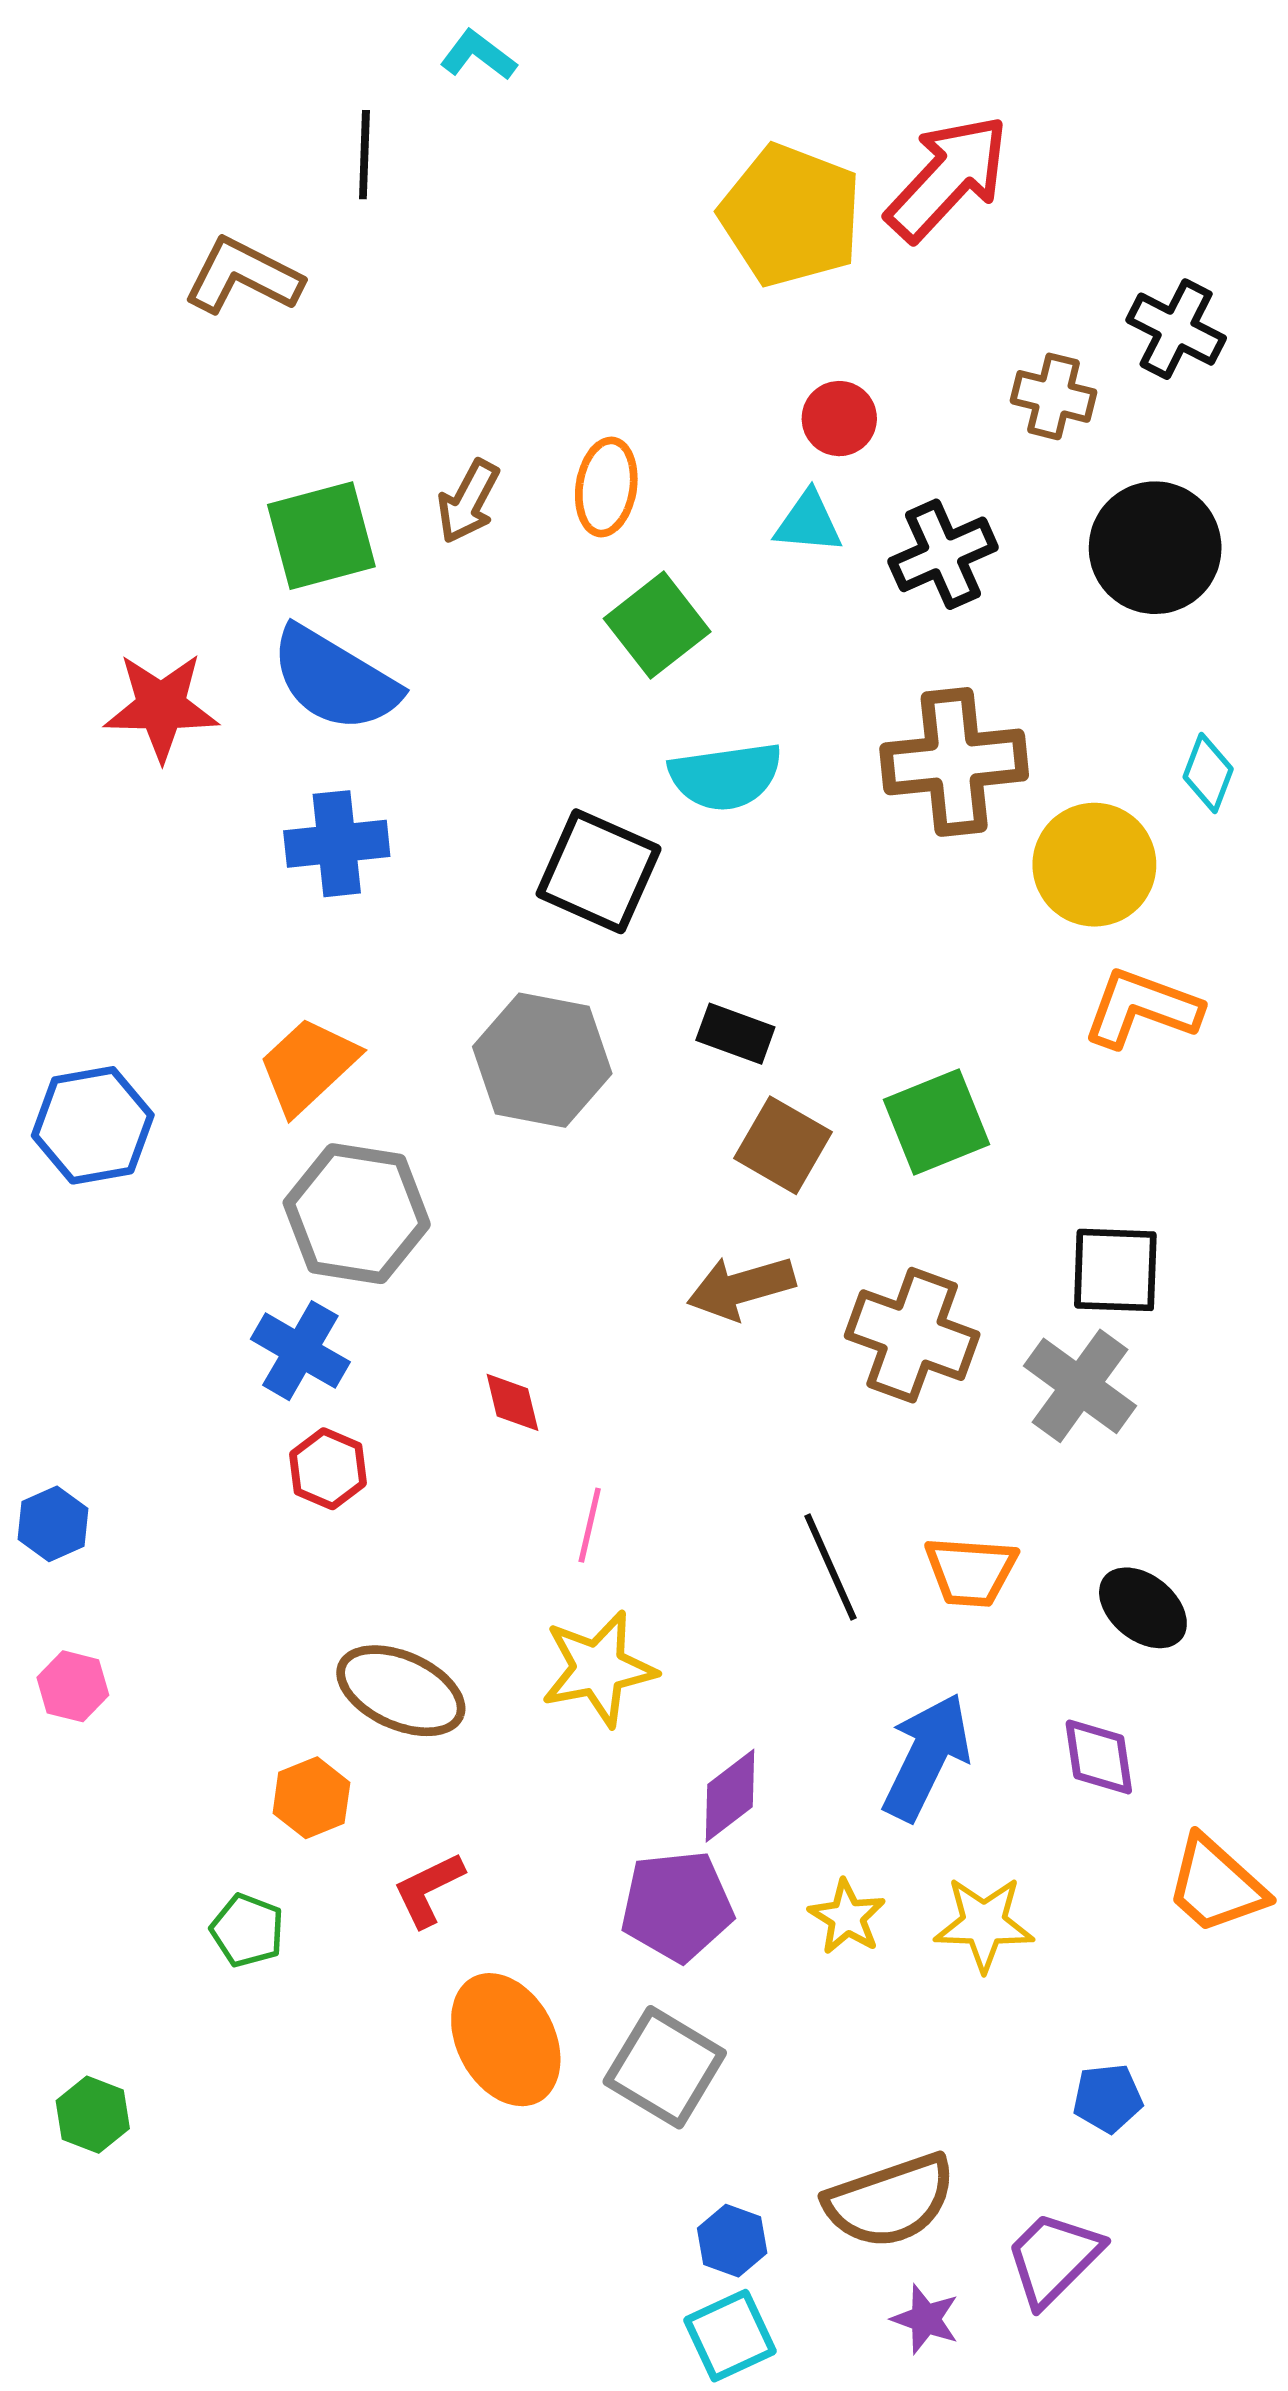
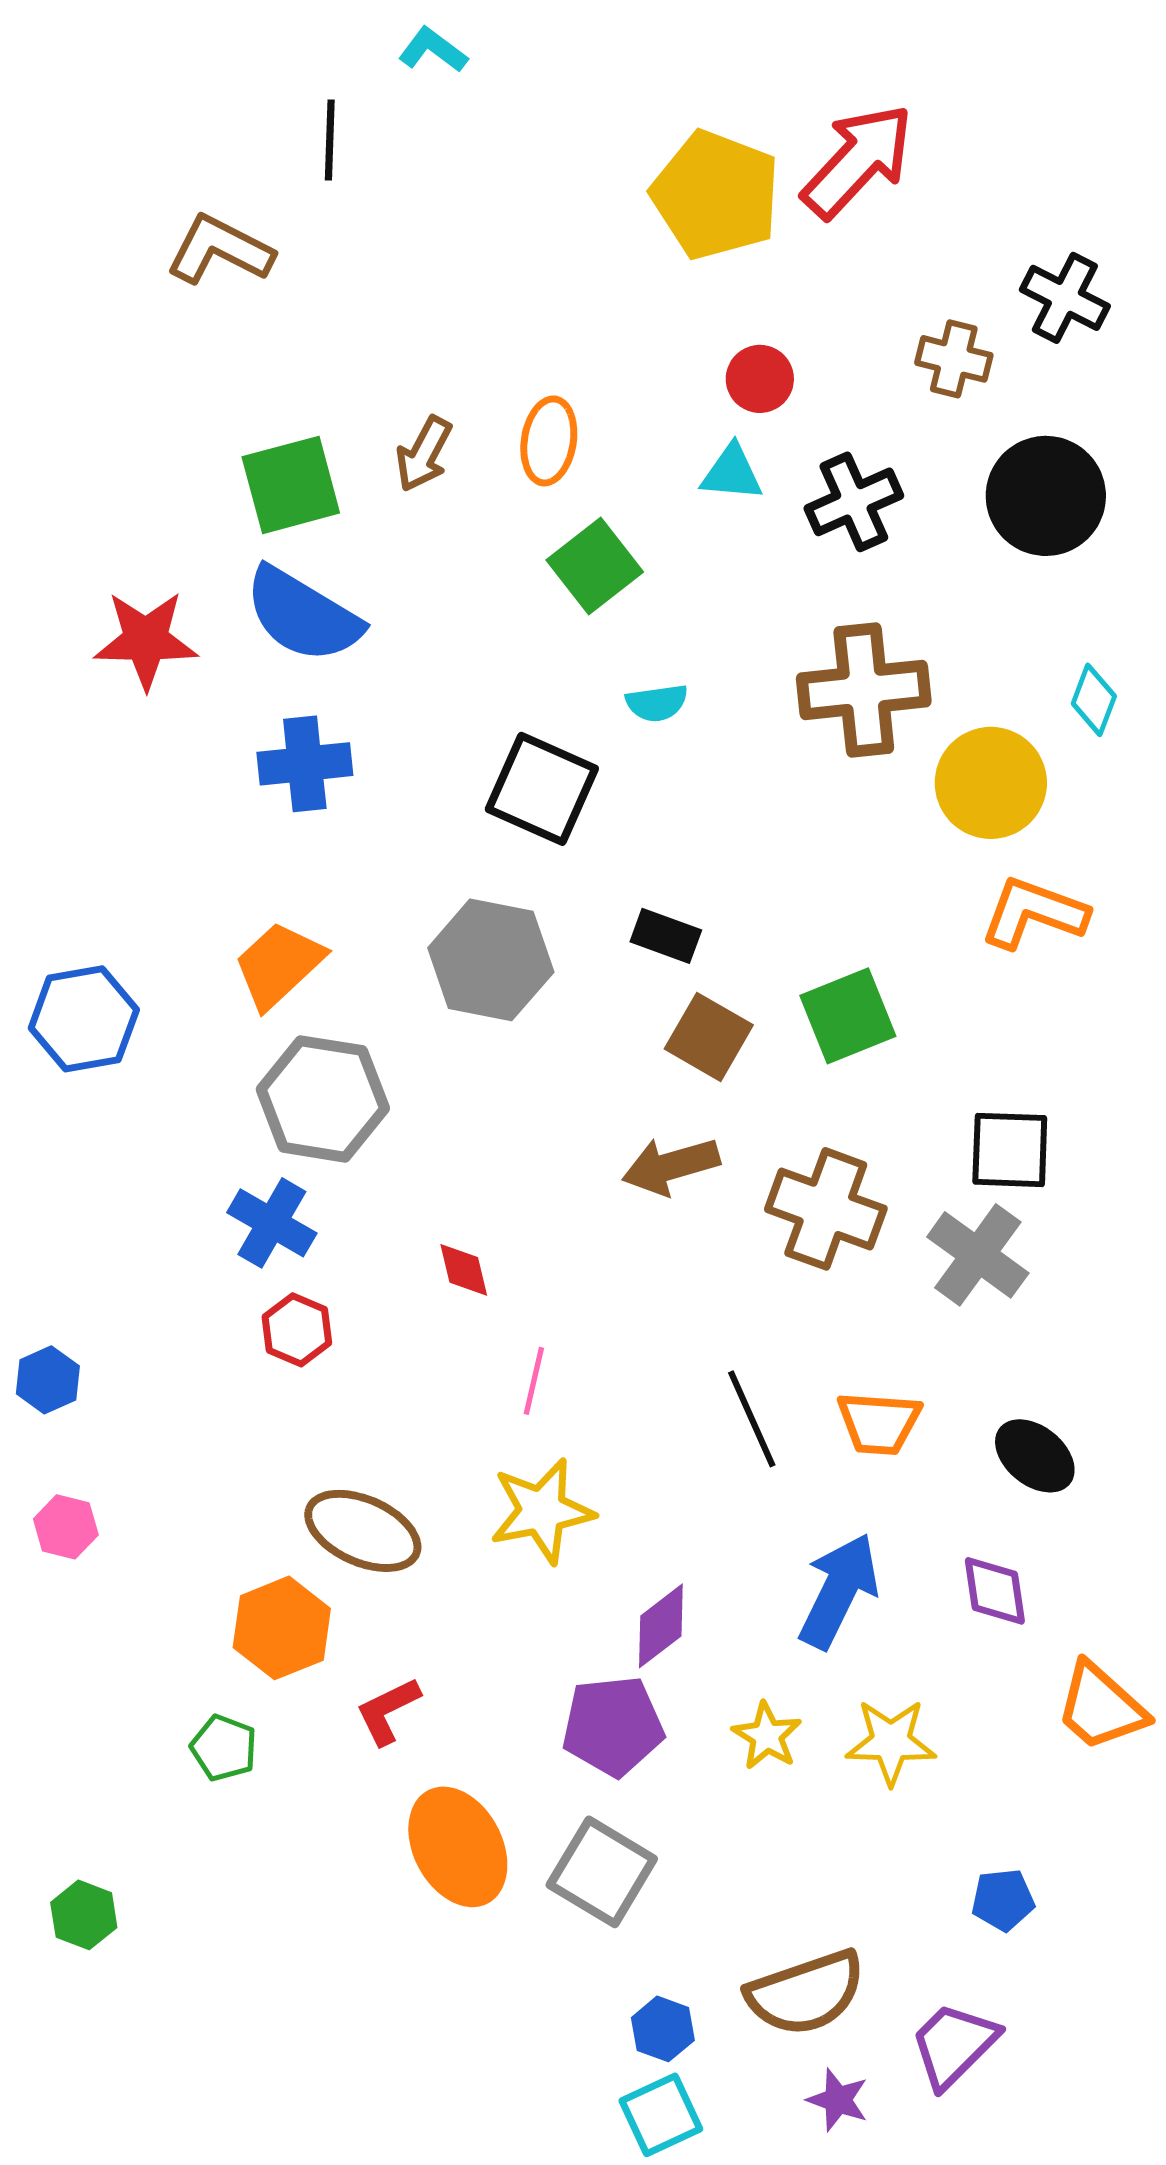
cyan semicircle: (726, 776) -> (657, 703), size x0.6
orange hexagon: (311, 1798) -> (282, 1628), size x1.4

